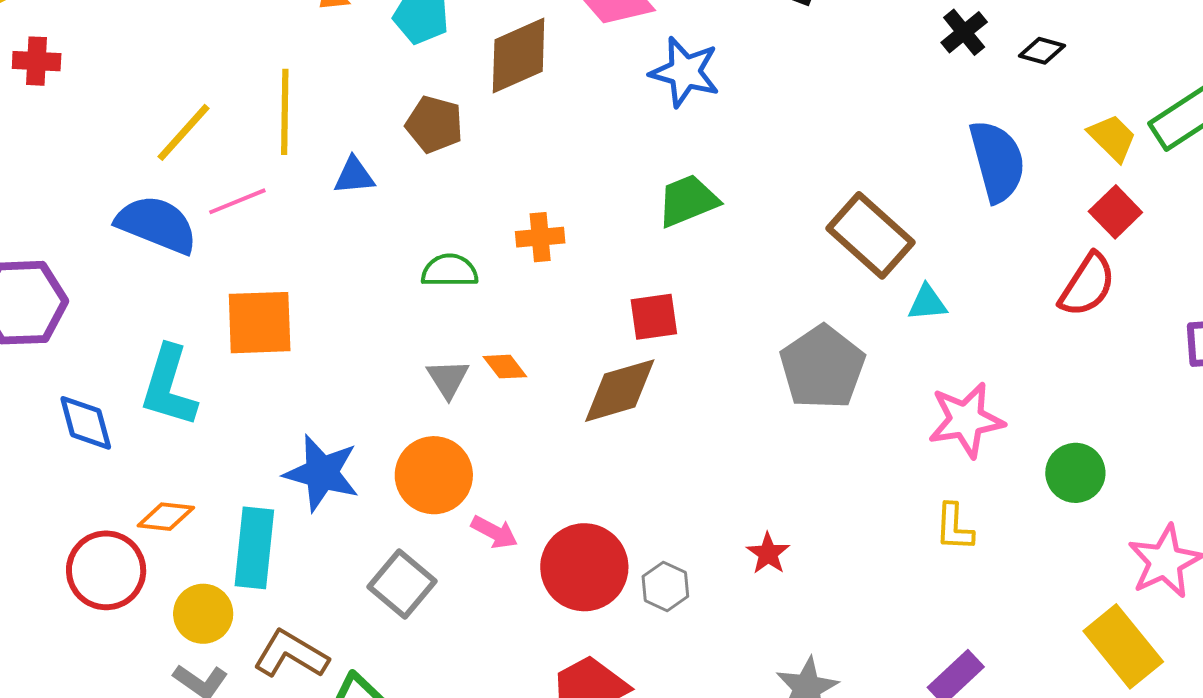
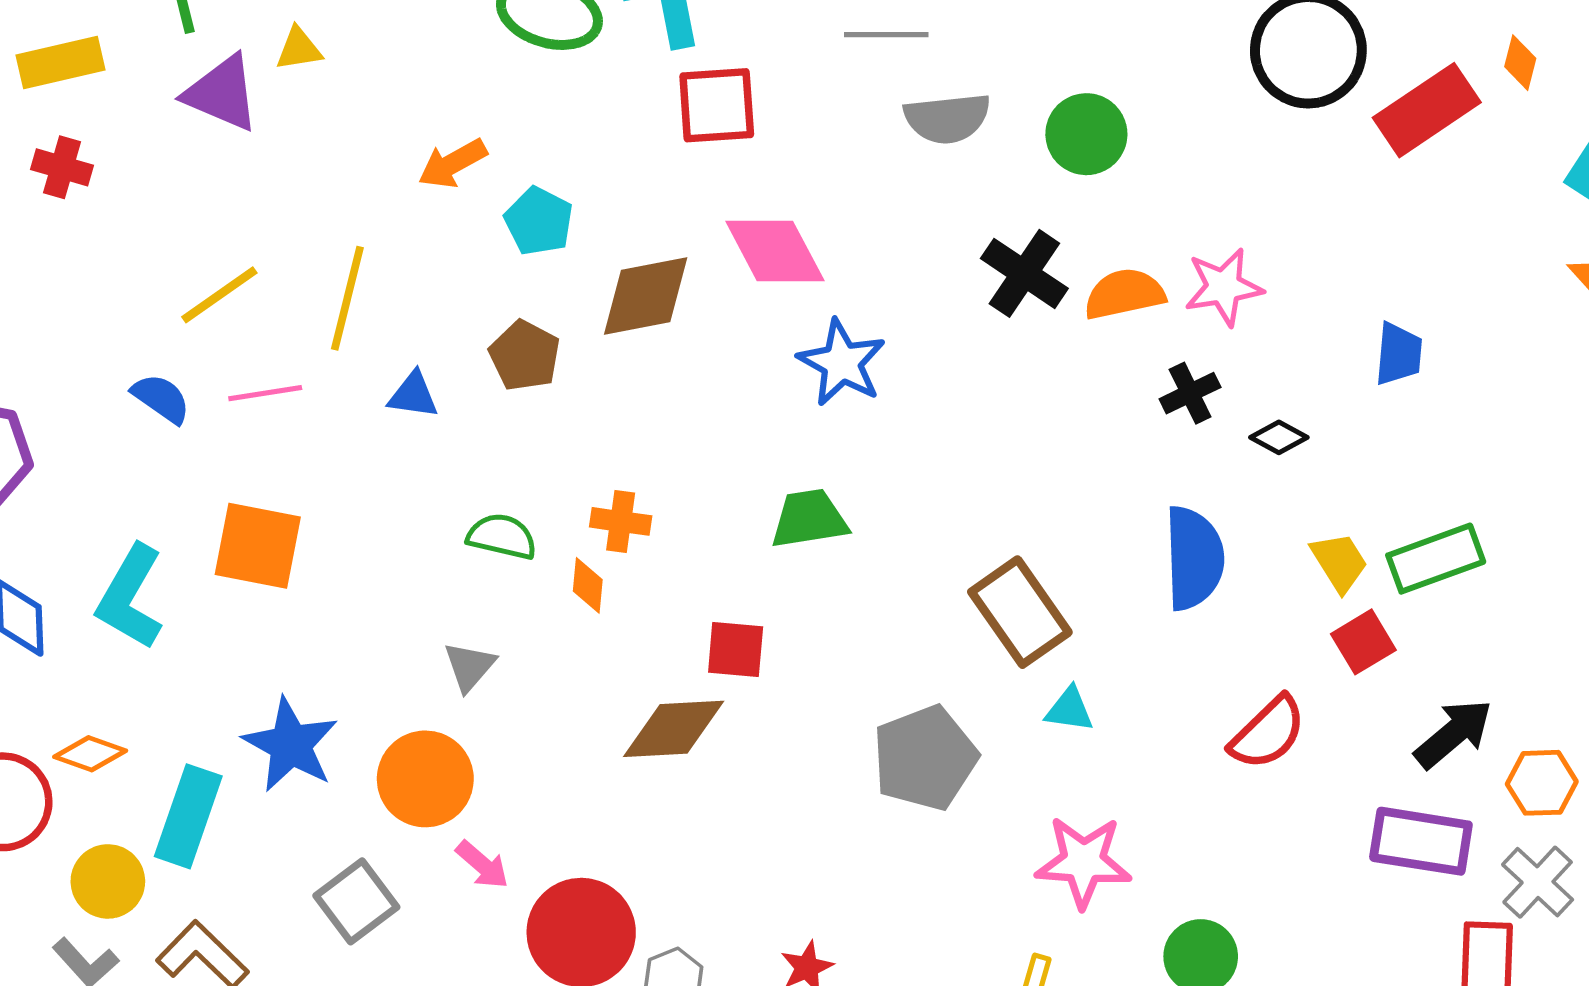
red square: (1115, 212) -> (1363, 642), moved
blue semicircle: (157, 225) -> (161, 398), size x0.6
orange diamond: (505, 367) -> (588, 585), moved, turned 30

